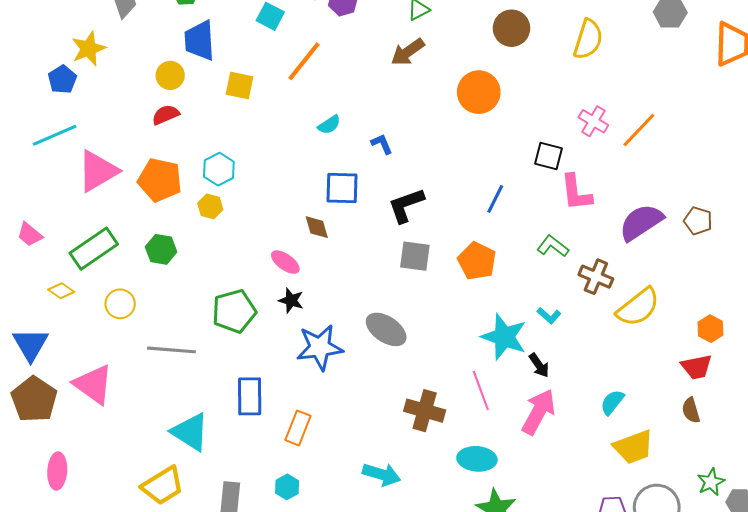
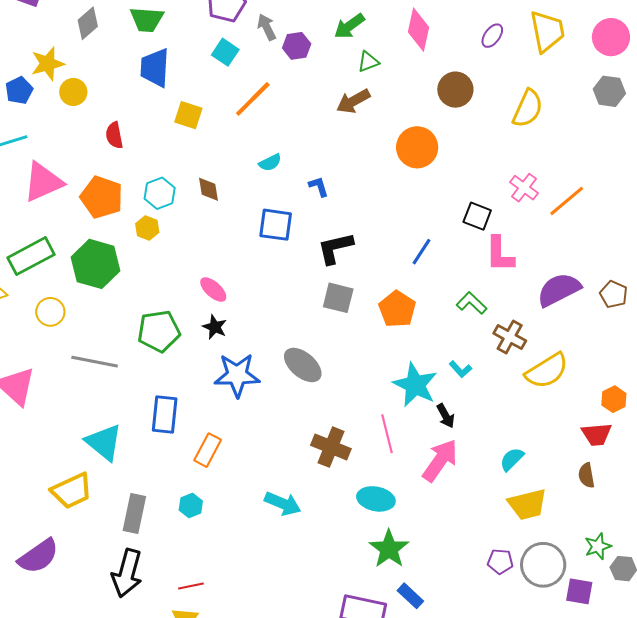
yellow circle: (170, 75) -> (73, 92), moved
red semicircle: (166, 115) -> (114, 135), turned -84
brown diamond: (317, 227) -> (208, 189), moved
green hexagon: (161, 249) -> (95, 264), size x1.6

